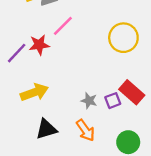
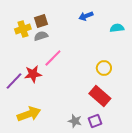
yellow circle: (123, 38) -> (104, 68), size x0.6
red rectangle: (132, 92) -> (100, 96), moved

